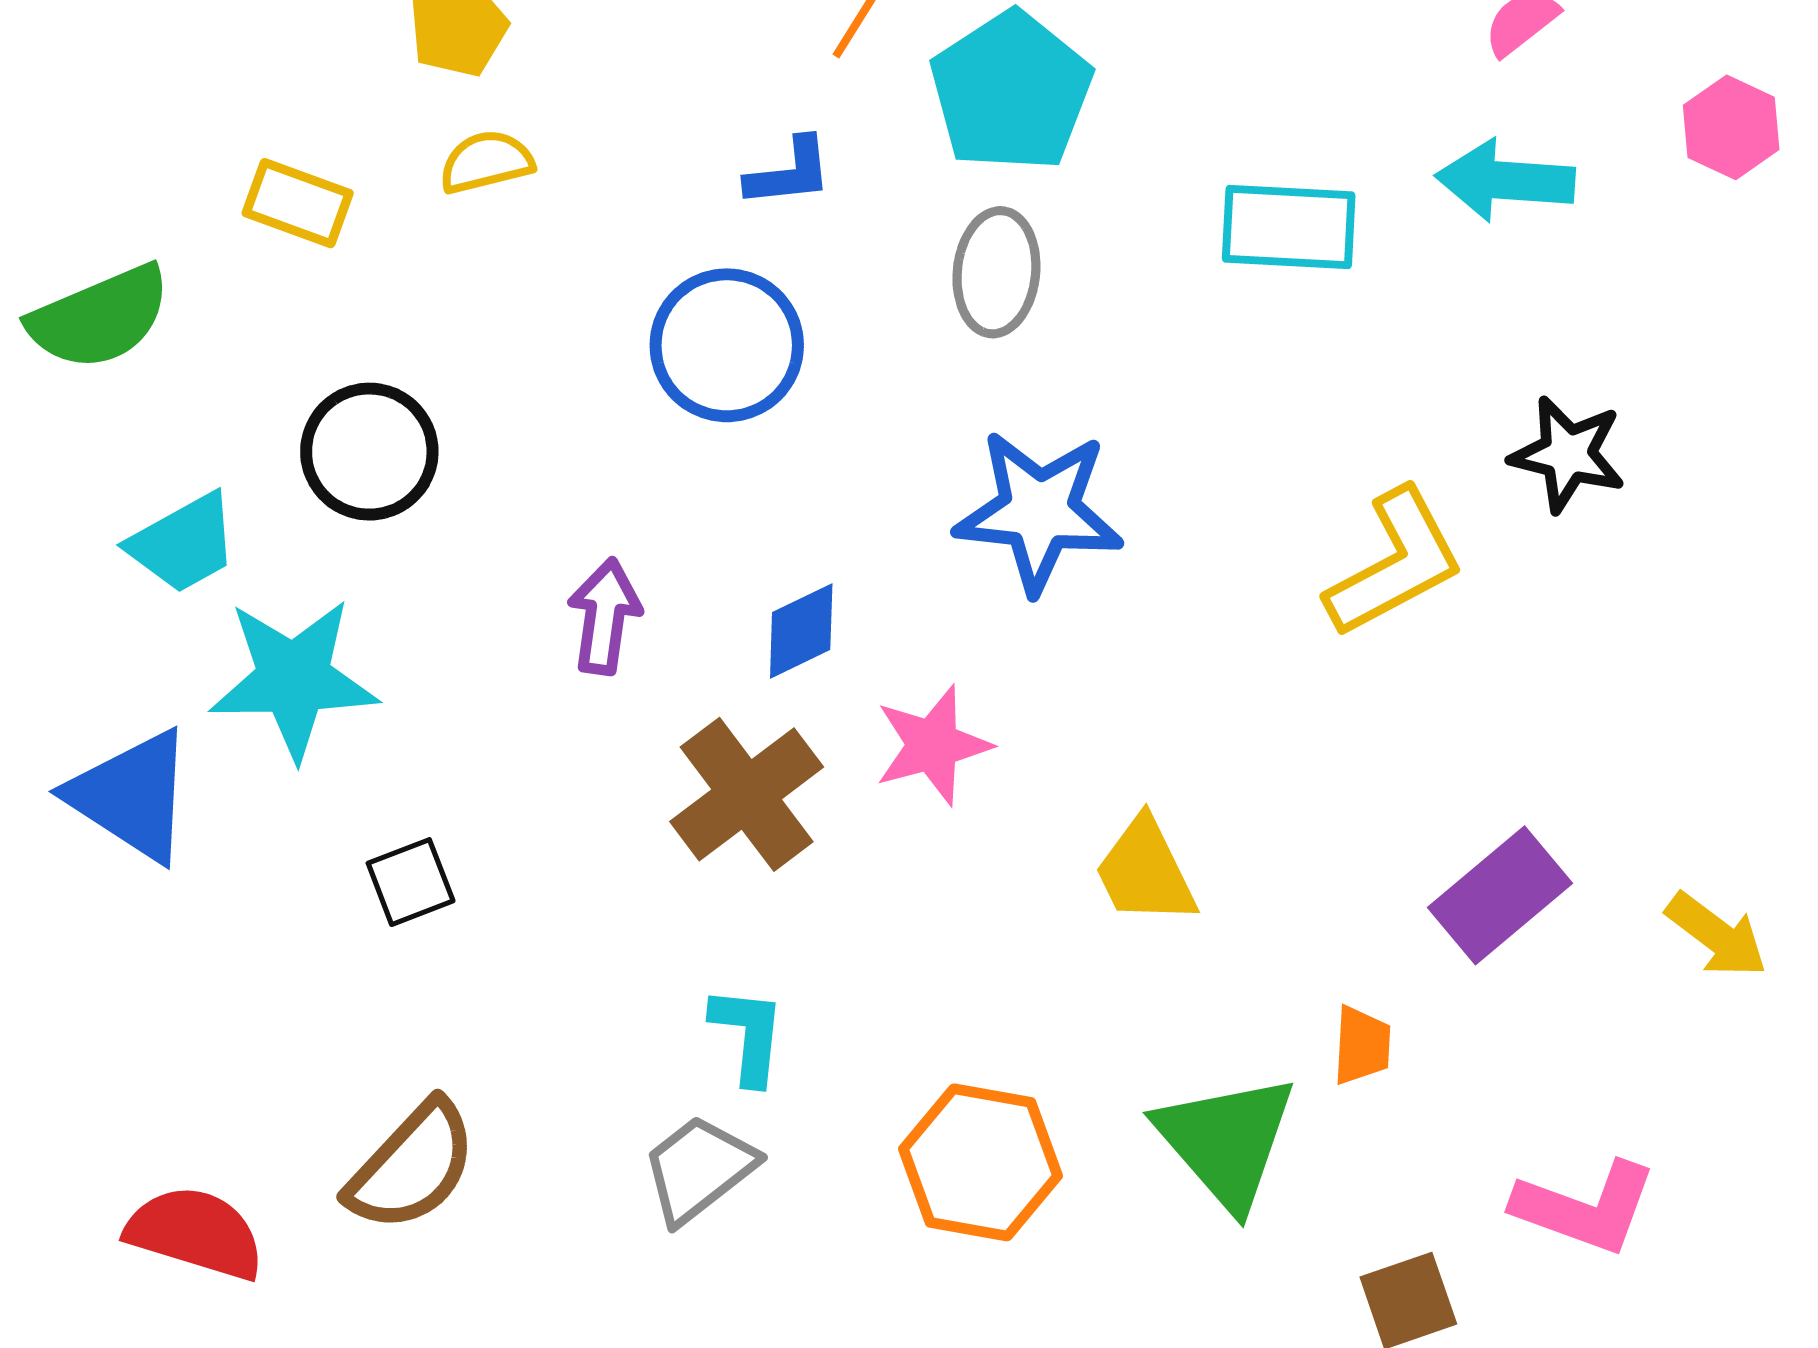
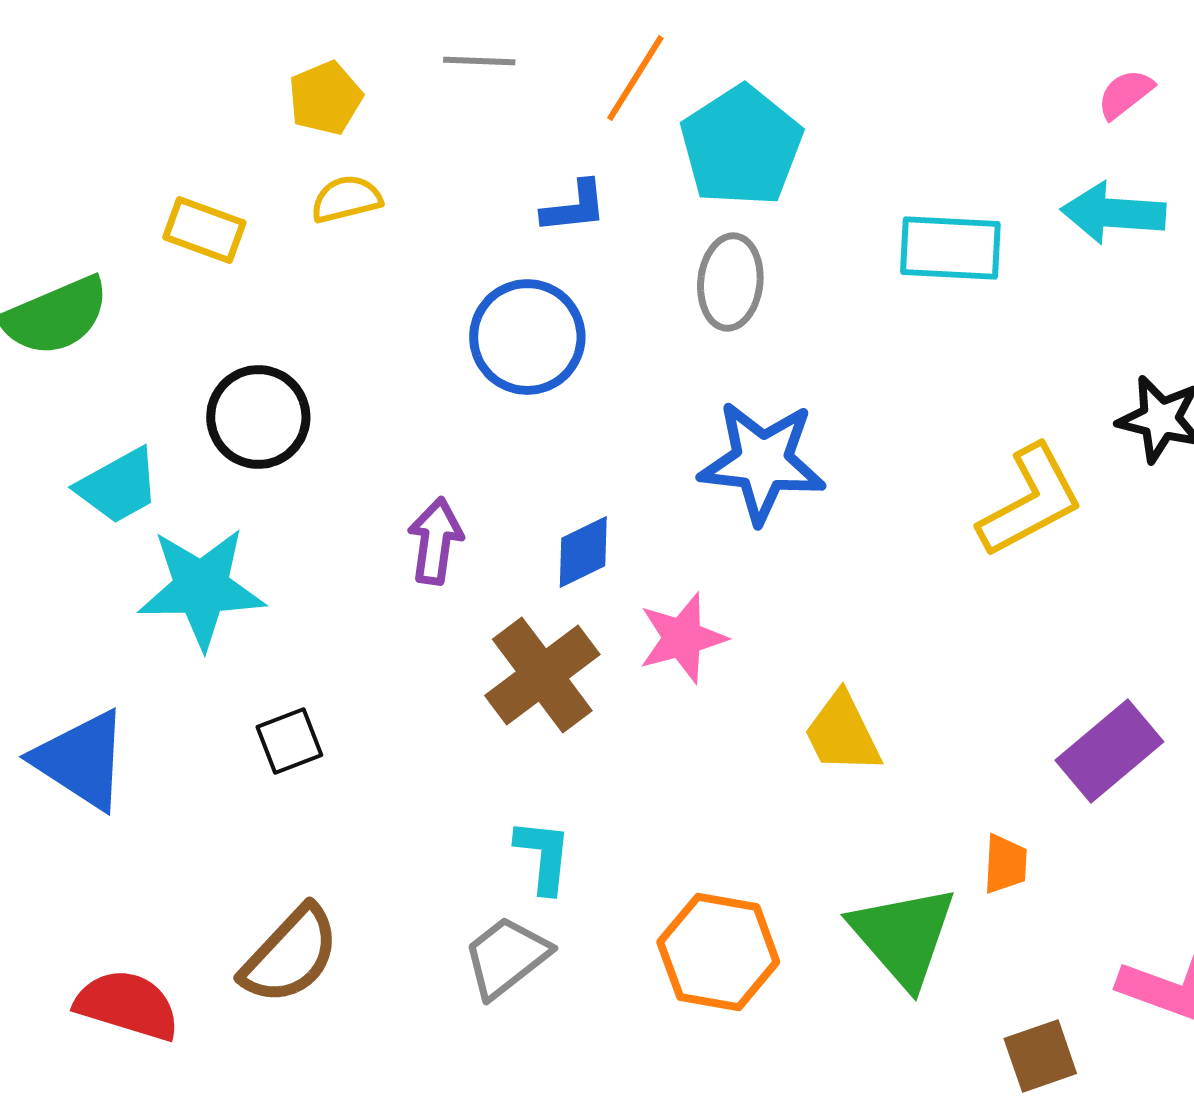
blue triangle: (132, 796) -> (81, 760), moved

